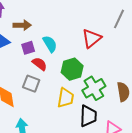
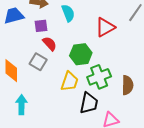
cyan semicircle: (50, 44) -> (68, 13), moved

